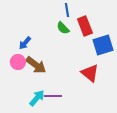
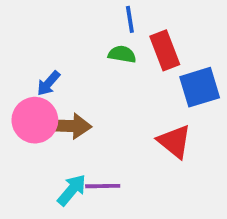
green semicircle: (63, 28) -> (122, 54), turned 144
pink circle: (18, 62) -> (35, 120), size x1.5
brown arrow: (36, 65) -> (70, 126), turned -35

